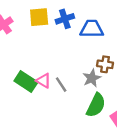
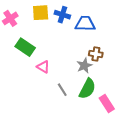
blue cross: (65, 19) -> (62, 15), turned 35
green rectangle: (26, 81) -> (25, 47), moved
gray line: (61, 85) -> (62, 90), moved

